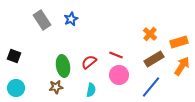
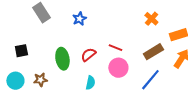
blue star: (71, 19) -> (79, 19), moved
orange cross: (150, 34) -> (151, 19), moved
black square: (14, 56) -> (21, 51), moved, turned -32
brown star: (56, 87) -> (40, 80), moved

